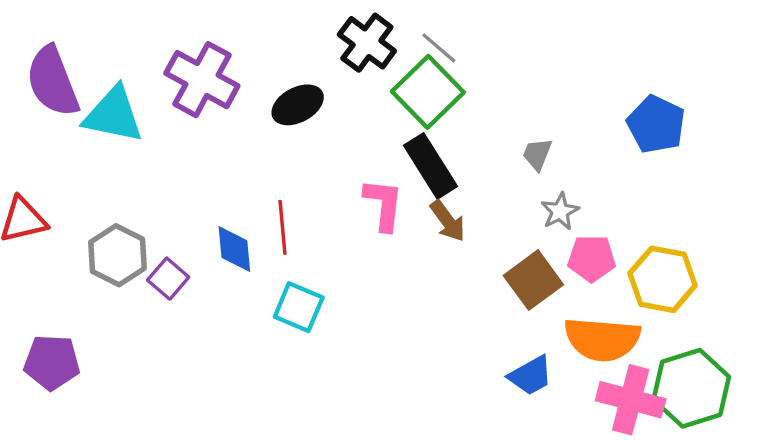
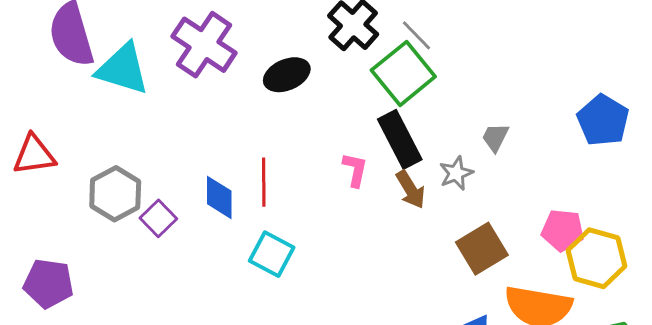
pink L-shape: (384, 204) -> (355, 170), size x0.7
gray star: (560, 211) -> (456, 173), moved
pink pentagon: (592, 258) -> (563, 230), moved

